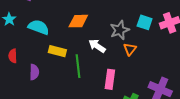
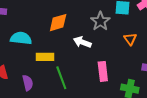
orange triangle: (130, 49) -> (130, 39), moved
green line: (78, 66) -> (61, 78), moved

